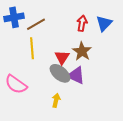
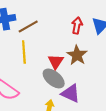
purple triangle: (76, 75) -> (71, 93), moved

